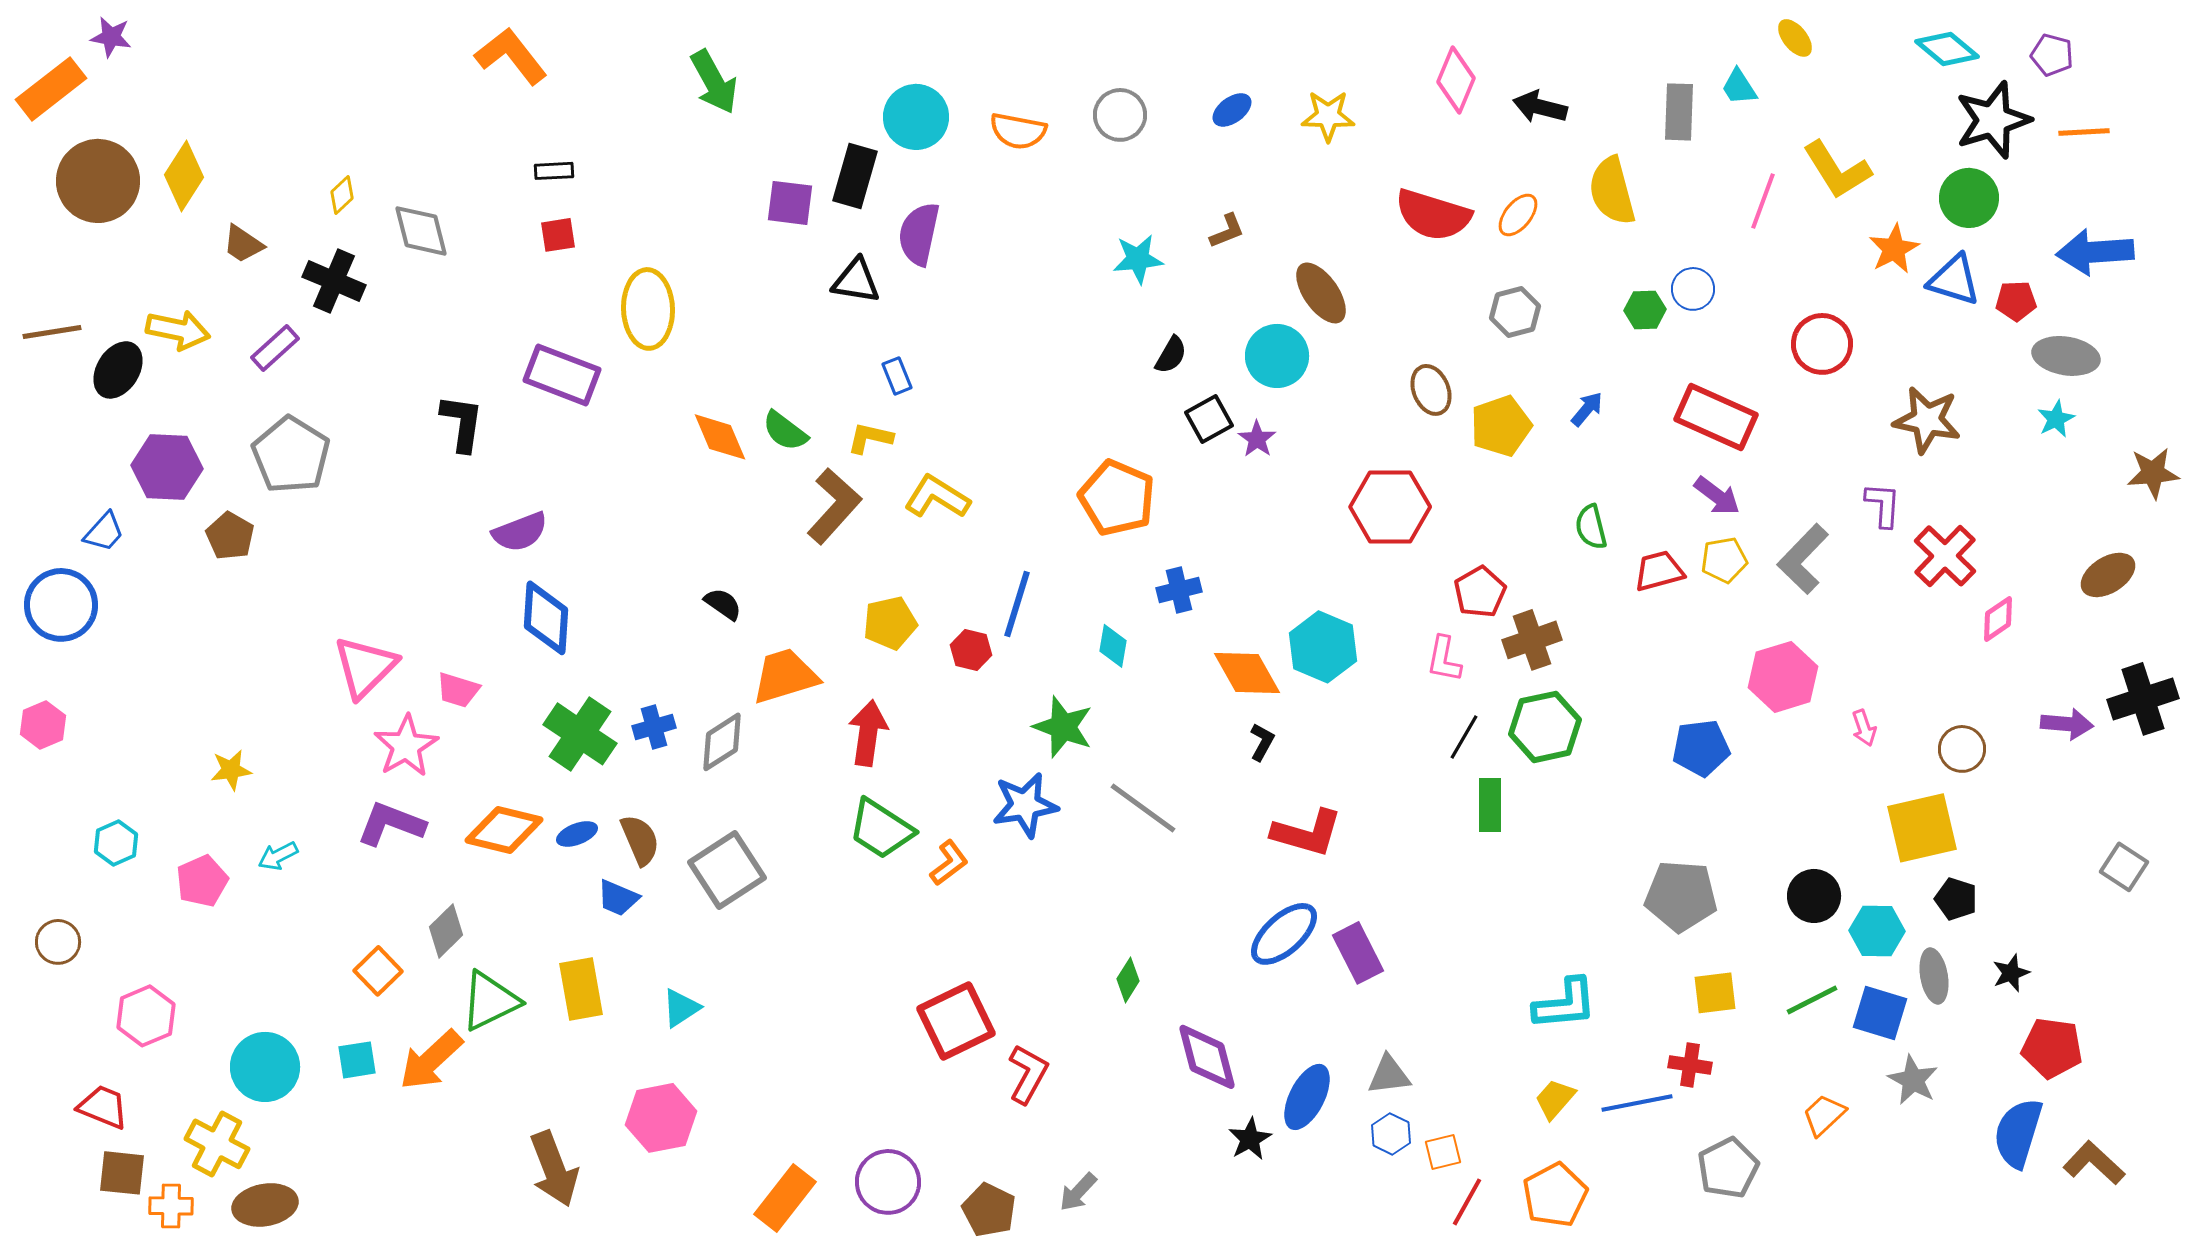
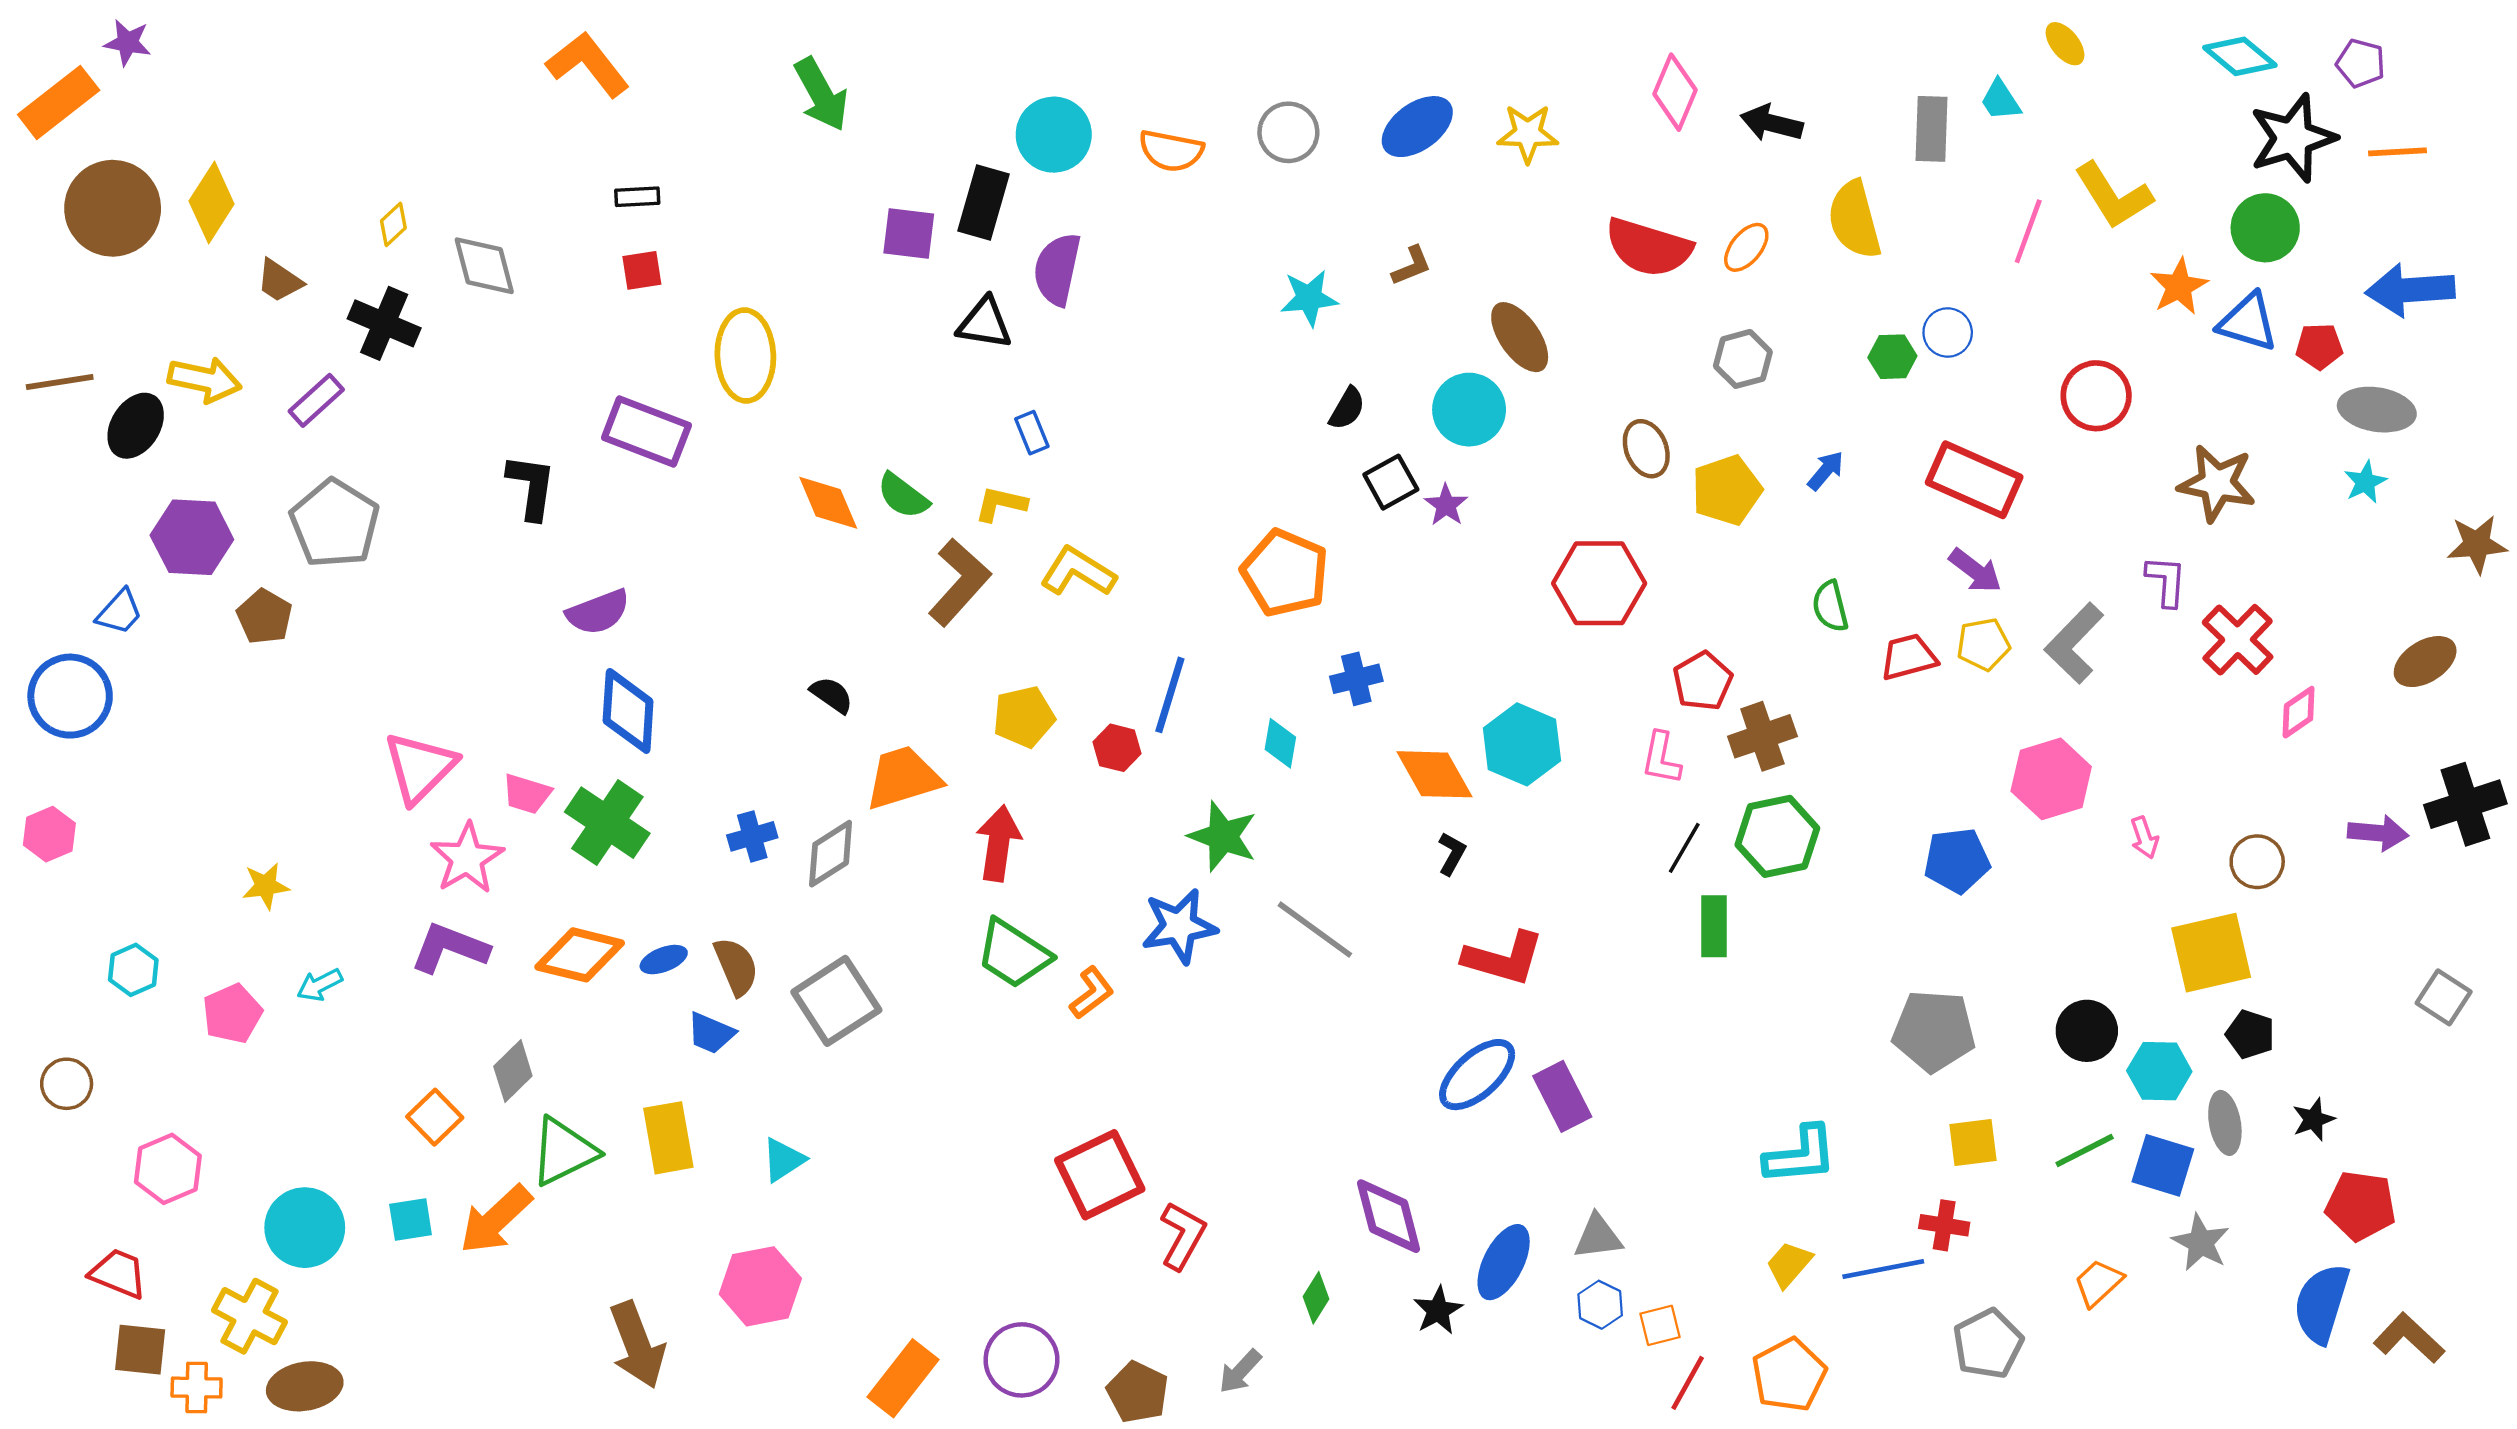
blue ellipse: (1232, 110) -> (1417, 127), size x1.6
green cross: (580, 734) -> (607, 823), moved
green diamond: (1128, 980) -> (1316, 1298), moved

